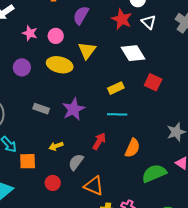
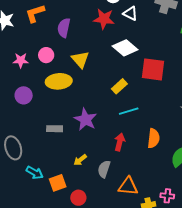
red square: (153, 82) -> (153, 69), size x1.4
red circle: (53, 183) -> (78, 198), moved

